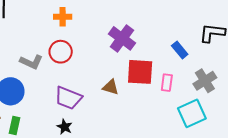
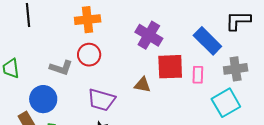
orange cross: (63, 17) -> (88, 20), size x1.4
blue rectangle: (180, 50) -> (207, 41), size x1.6
gray cross: (205, 81) -> (236, 69), turned 30

